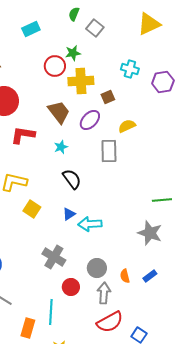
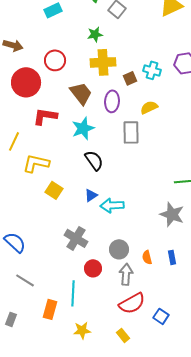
red circle: (55, 66) -> (55, 60), moved
cyan cross: (130, 69) -> (152, 70), moved
purple ellipse: (90, 120) -> (112, 101), turned -40
cyan star: (61, 147) -> (83, 128), size x1.6
blue rectangle: (150, 276) -> (172, 257), turned -64

